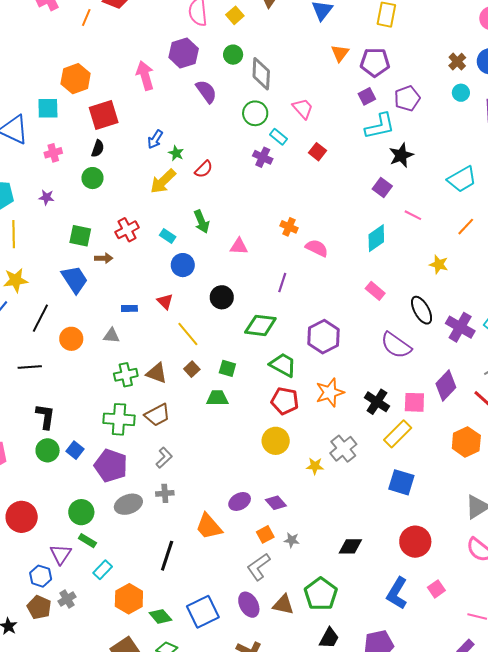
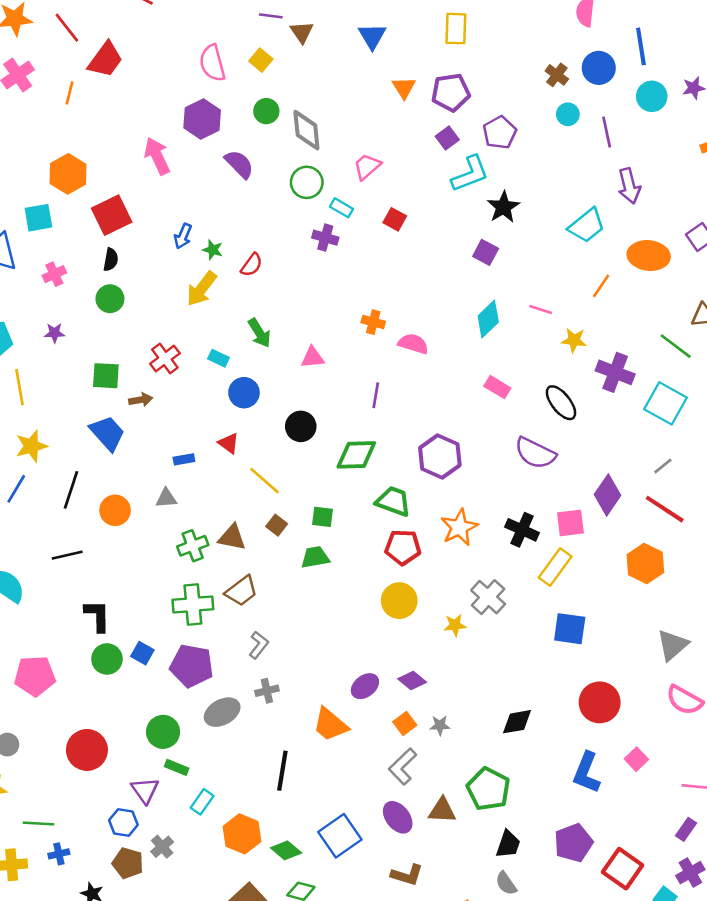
pink trapezoid: (303, 108) -> (367, 167), turned -80
pink line: (413, 215) -> (541, 310), moved
purple cross: (460, 327) -> (615, 372), moved

